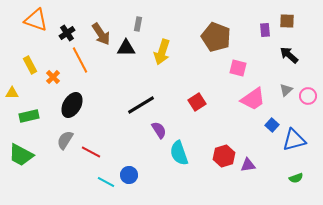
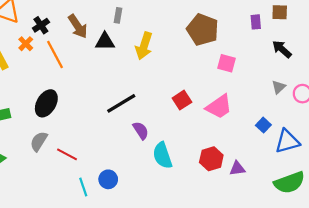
orange cross: (53, 77) -> (26, 44), moved
pink trapezoid: (253, 99) -> (219, 107), moved
green semicircle: (296, 178) -> (289, 183), size x2.0
cyan line: (106, 182) -> (83, 187), turned 42

